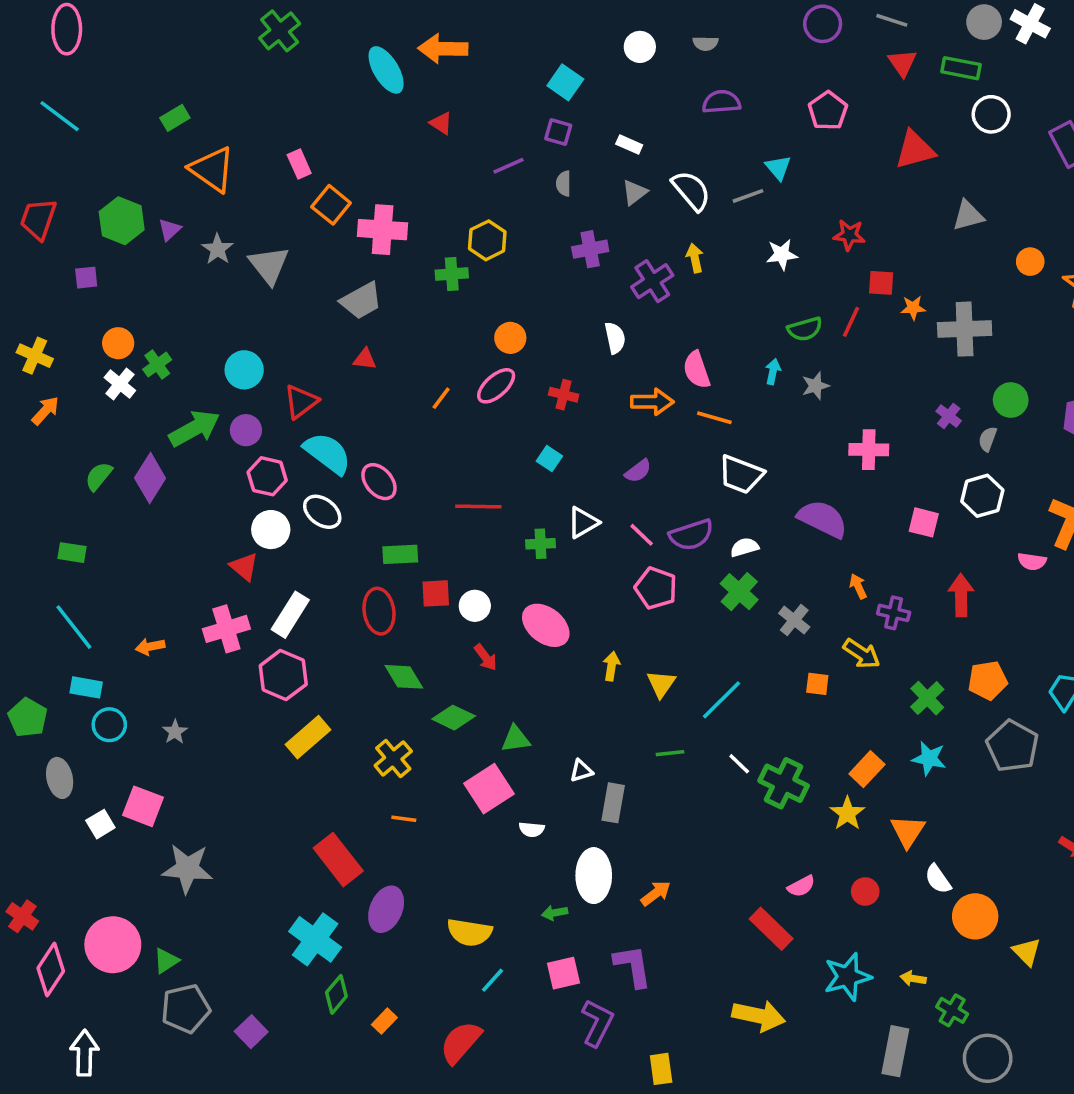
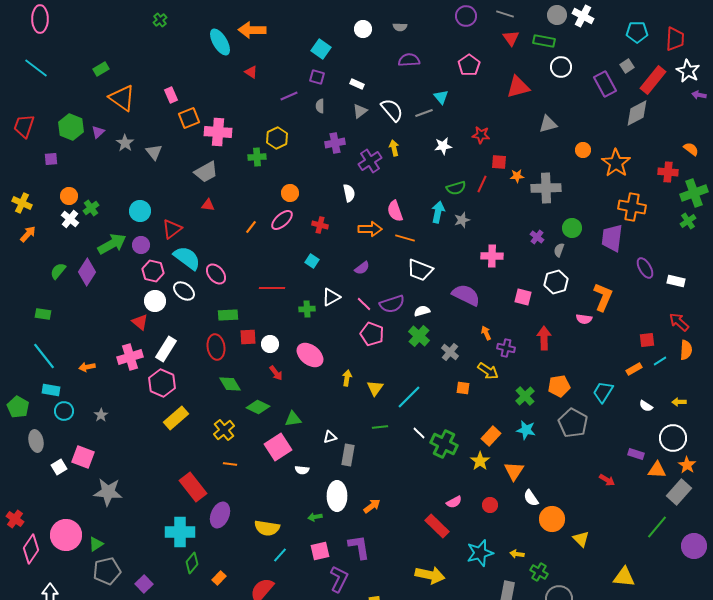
green cross: (280, 31) -> (160, 20), size x0.6
orange square: (331, 205) -> (189, 118), turned 30
gray triangle: (269, 265) -> (154, 152), size x0.7
cyan arrow: (773, 372) -> (438, 212), size x1.5
cyan cross: (315, 939) -> (180, 532), turned -36

